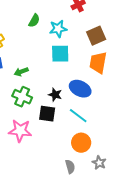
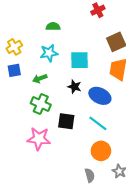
green semicircle: (34, 21) -> (53, 27), turned -120
cyan star: (58, 29) -> (49, 53), moved
black star: (55, 95) -> (74, 87), moved

